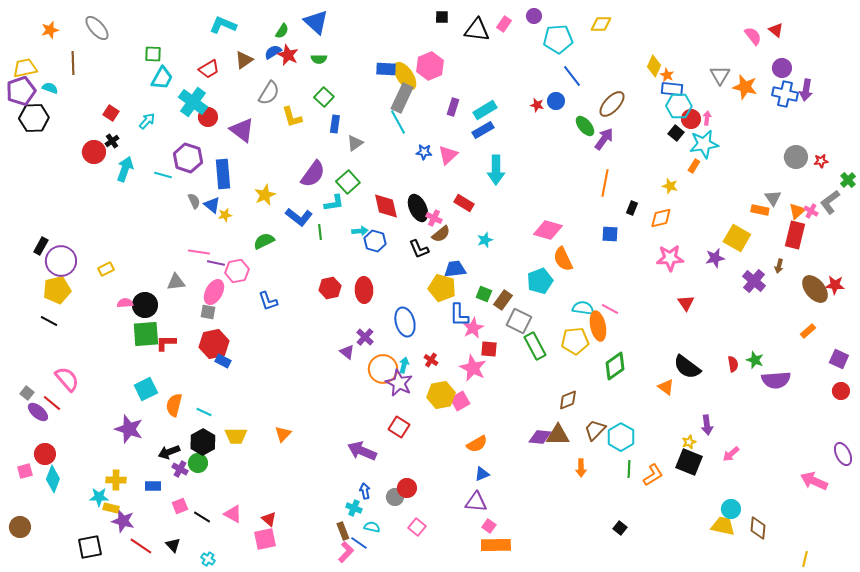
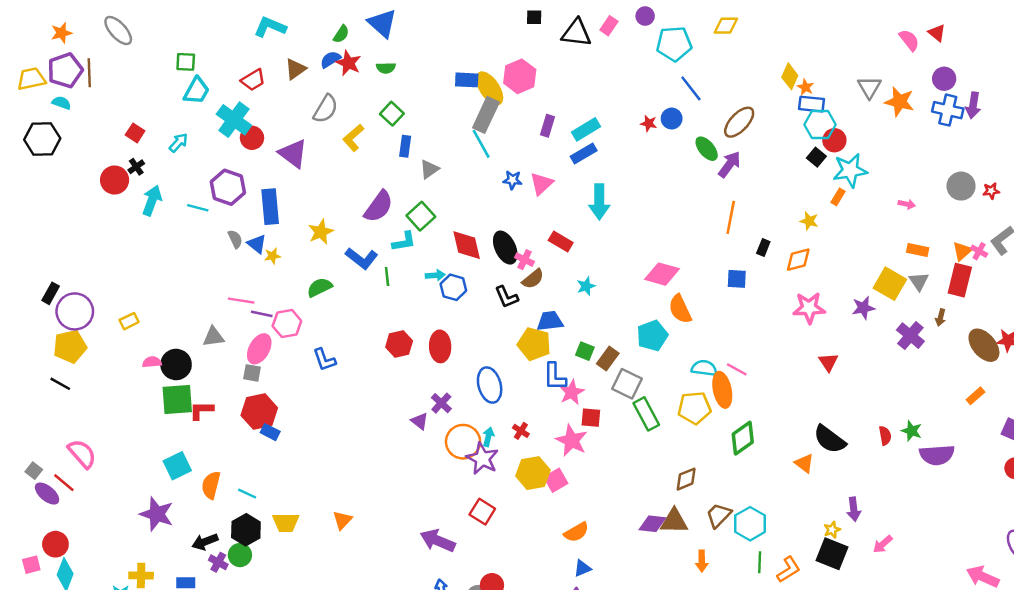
purple pentagon: (21, 91) -> (65, 70), moved
yellow L-shape: (292, 117) -> (353, 138), turned 65
pink arrow: (707, 118) -> (907, 204), moved, turned 96
gray triangle: (773, 198) -> (919, 281), moved

